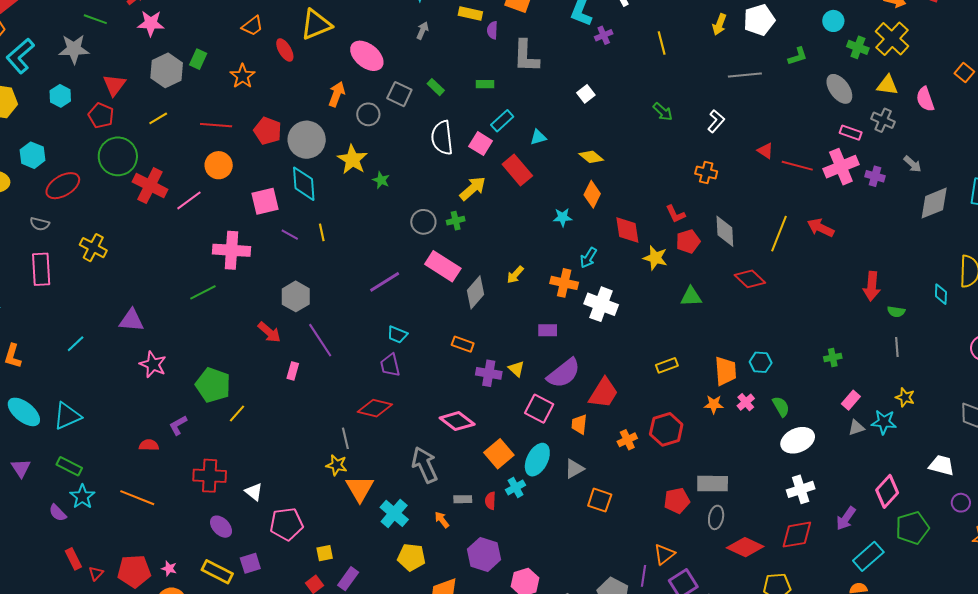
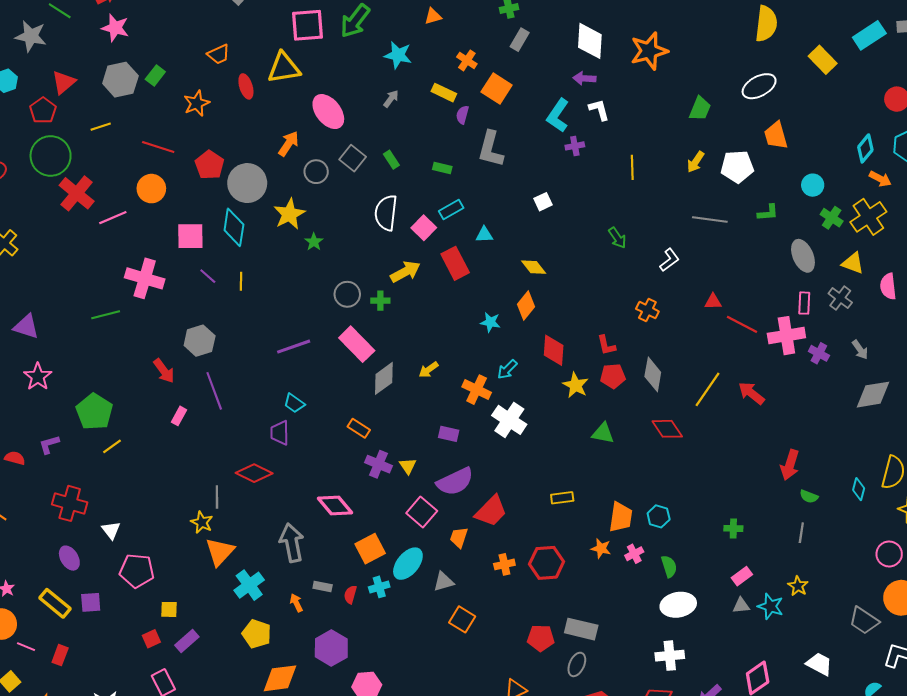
pink rectangle: (851, 133) -> (804, 303), turned 60
red triangle: (765, 151) -> (713, 302), turned -48

